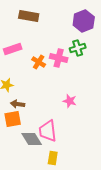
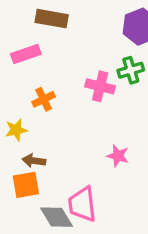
pink rectangle: (13, 49) -> (26, 54), moved
orange cross: (39, 62) -> (44, 99), moved, turned 32

